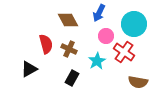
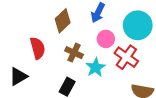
brown diamond: (68, 20) -> (63, 21), turned 75
brown cross: (69, 49) -> (74, 53), moved

